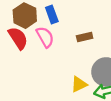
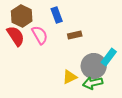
blue rectangle: (52, 14) -> (57, 15), moved

